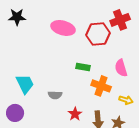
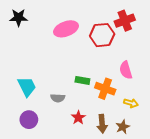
pink ellipse: (63, 28) -> (66, 29), turned -35
green rectangle: (83, 67) -> (82, 80), moved
purple circle: (15, 113) -> (29, 120), moved

